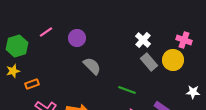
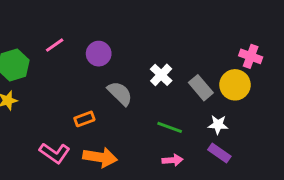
white cross: (143, 40) -> (161, 75), moved
orange rectangle: (32, 84) -> (84, 119), moved
white star: (193, 92) -> (218, 125), moved

